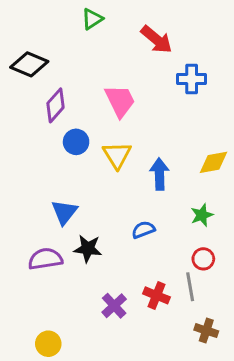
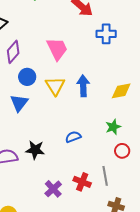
blue arrow: (159, 174) -> (83, 86), moved
blue triangle: (64, 212) -> (19, 103), moved
red circle: (203, 259) -> (122, 151), moved

